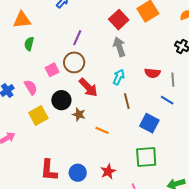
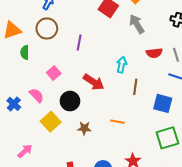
purple line: (77, 38) -> (79, 43), moved
gray arrow: (119, 47) -> (137, 24), moved
brown circle: (74, 62) -> (47, 28), moved
brown line: (127, 101) -> (135, 87), turned 35
brown star: (79, 114) -> (84, 128), moved

